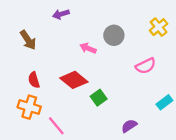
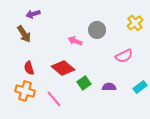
purple arrow: (61, 14) -> (33, 14), moved
pink line: (56, 126) -> (54, 99), moved
purple semicircle: (129, 126) -> (109, 87), moved, turned 32

